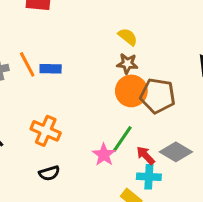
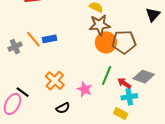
brown star: (127, 64) -> (100, 25), size x1.5
orange cross: (46, 131) -> (55, 81), turned 30
pink star: (104, 155) -> (85, 89), moved

